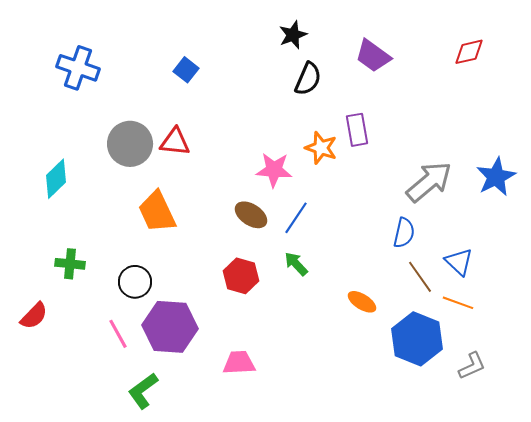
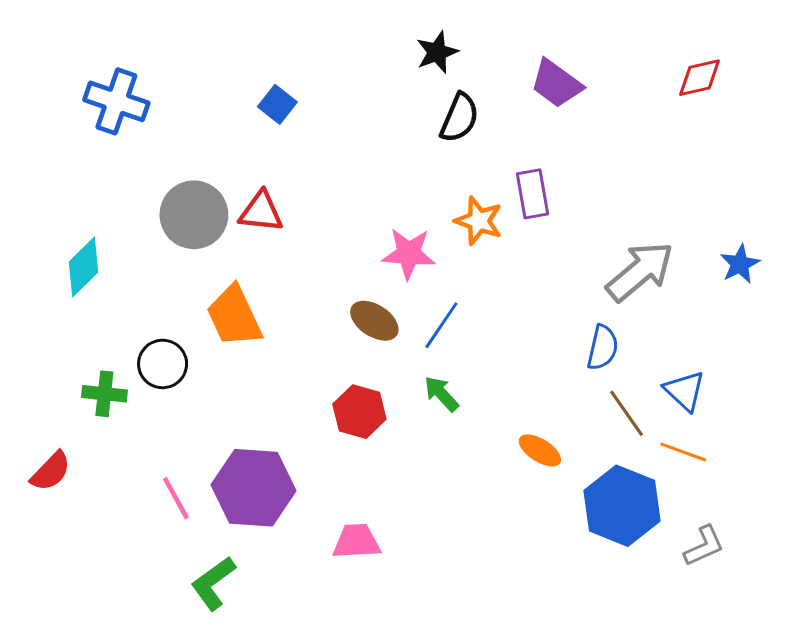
blue star: (496, 177) -> (740, 264), size x0.7
black circle: (135, 282) -> (163, 364), moved

